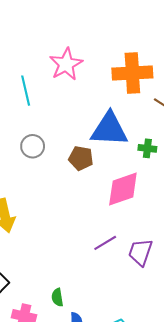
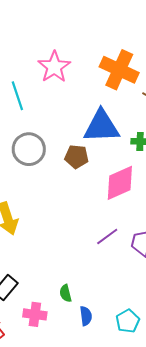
orange cross: (132, 73) -> (119, 70), turned 33
gray circle: (33, 146) -> (29, 149), size x1.4

